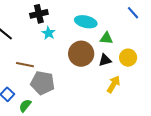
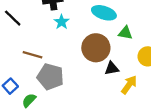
black triangle: (105, 60) -> (112, 68), moved

